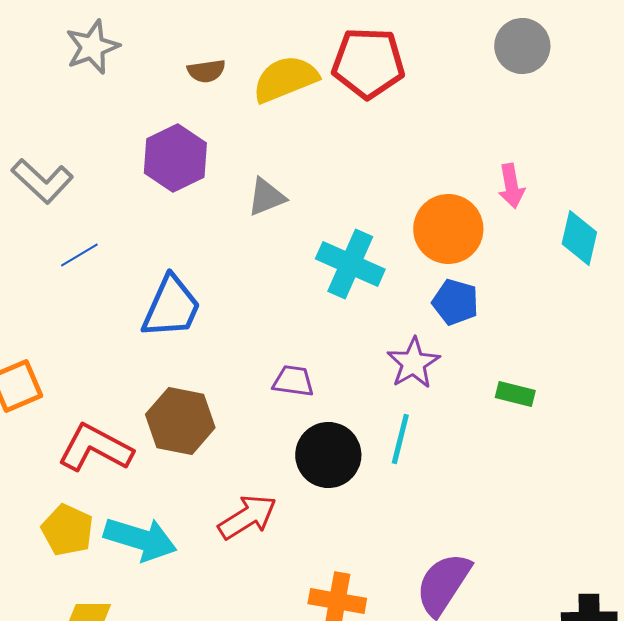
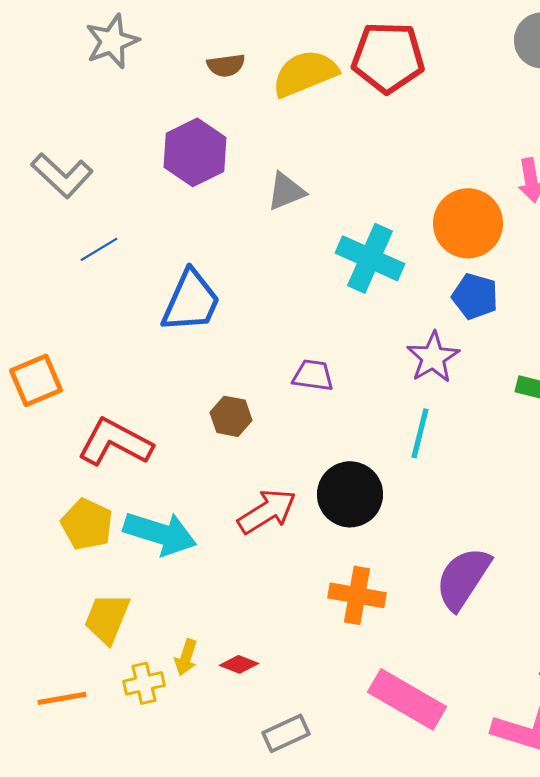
brown hexagon: (180, 421) -> (231, 416), moved, size x0.6
black circle: (328, 455) -> (350, 494), moved

